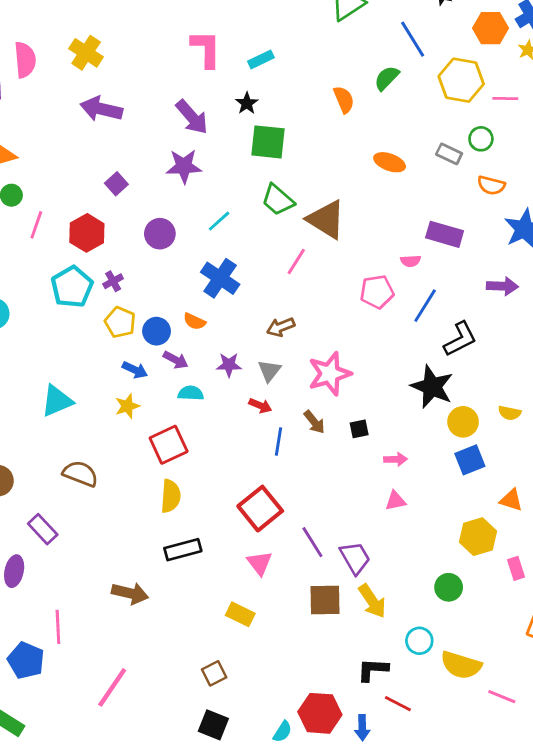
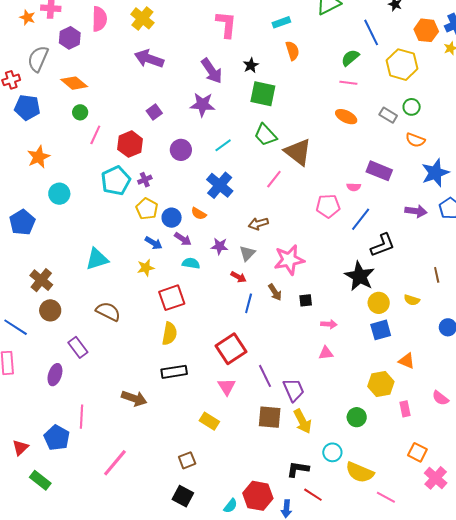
cyan rectangle: (261, 59) -> (281, 22), moved
pink line: (505, 99) -> (348, 83), moved
orange semicircle: (344, 100) -> (292, 51), moved

